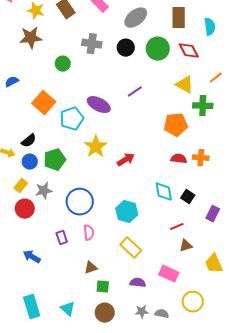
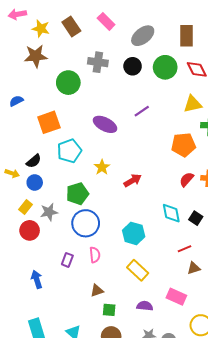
green circle: (63, 64) -> (68, 83), size x1.5
yellow triangle: (185, 85) -> (193, 104), turned -42
orange square: (44, 103) -> (49, 122), turned 30
cyan pentagon: (72, 119) -> (69, 151), moved
yellow star: (96, 147) -> (102, 167), size x0.7
red semicircle: (179, 159) -> (187, 179), turned -56
green pentagon: (55, 160) -> (77, 194), moved
purple rectangle: (62, 238) -> (67, 260), turned 40
blue arrow: (32, 257) -> (37, 279), turned 42

